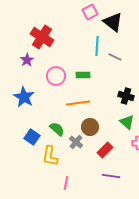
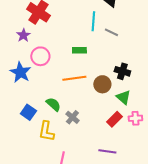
pink circle: (56, 76) -> (40, 56), moved
brown circle: (90, 127) -> (102, 84), moved
red rectangle: (105, 150) -> (114, 119), moved

